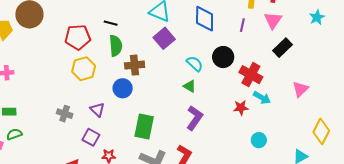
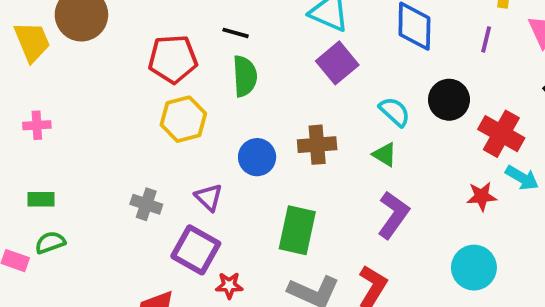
brown cross: (135, 65) -> (317, 145), moved
purple square: (91, 137) -> (196, 250), size x1.4
cyan circle: (259, 140) -> (474, 268), moved, size x1.5

